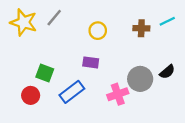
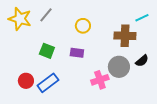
brown cross: (141, 28) -> (125, 36), moved, size x1.5
green square: (45, 73) -> (47, 51), moved
blue rectangle: (72, 92) -> (48, 83), moved

